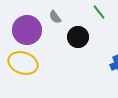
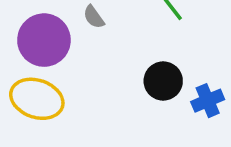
black circle: (78, 37) -> (163, 81), moved

